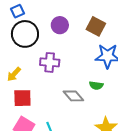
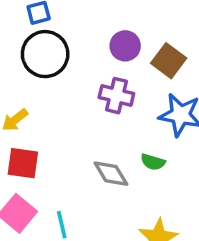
purple circle: (60, 25) -> (125, 46), moved
purple cross: (50, 62) -> (116, 96), moved

